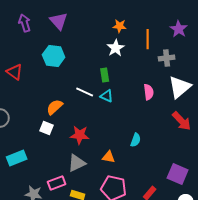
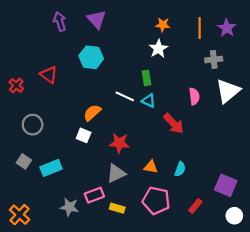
orange line: (148, 39) -> (200, 28), moved
red arrow: (182, 121) -> (174, 123), moved
cyan semicircle: (136, 140) -> (180, 169), moved

